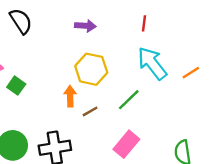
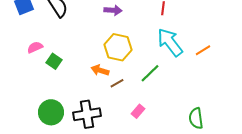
orange arrow: (70, 96) -> (100, 70), turned -72
pink rectangle: (126, 144) -> (138, 111), moved, size x0.6

